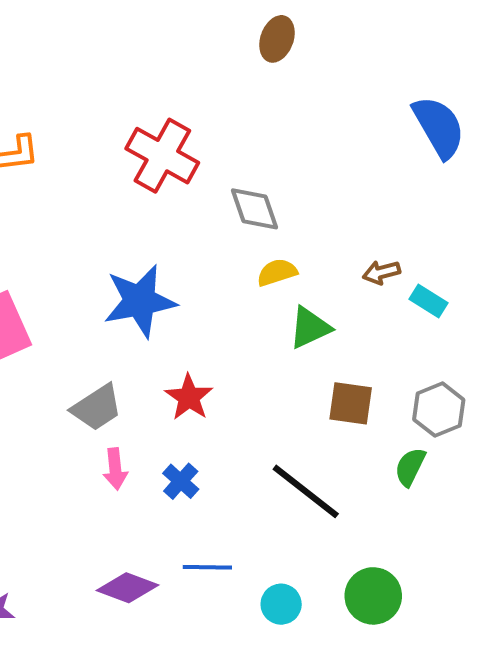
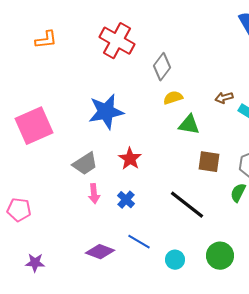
gray diamond: (254, 209) -> (162, 67), turned 56
green triangle: (310, 328) -> (189, 125), turned 35
blue line: (207, 567) -> (139, 242), turned 30

